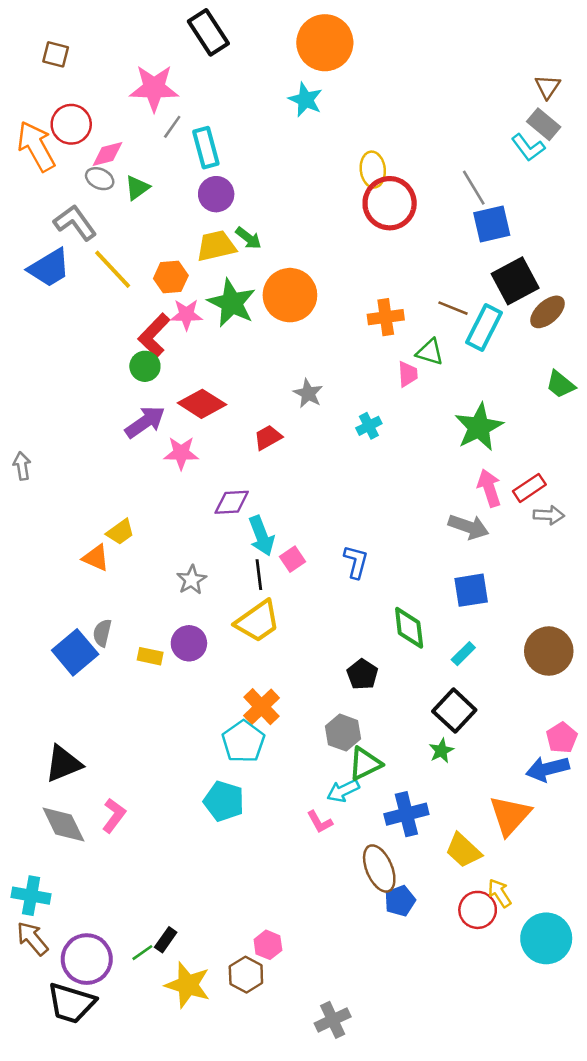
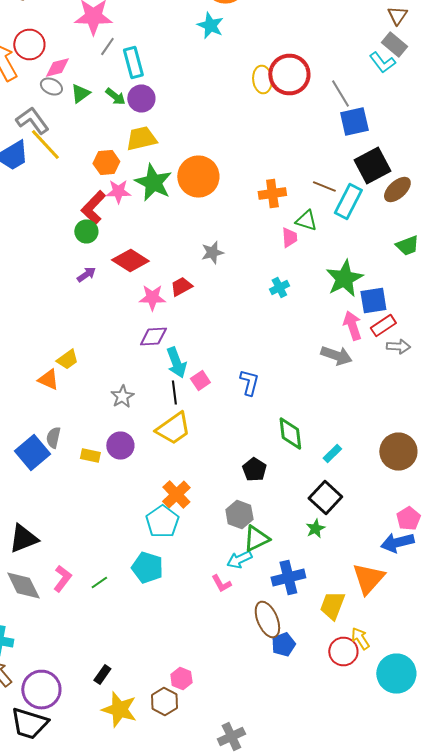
red circle: (390, 203) -> (289, 74), moved
green arrow: (249, 238) -> (115, 96), moved
yellow line: (113, 269) -> (45, 144), moved
green trapezoid: (560, 384) -> (407, 246), turned -60
gray star: (308, 393) -> (212, 252), turned 30
purple arrow: (145, 422) -> (86, 274), size x0.6
cyan cross: (369, 426) -> (279, 288), moved
pink star: (181, 453) -> (152, 298), moved
blue square: (471, 590) -> (373, 300), moved
yellow trapezoid: (463, 850) -> (332, 606), turned 68
green line: (142, 953) -> (99, 582), moved

